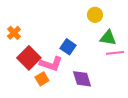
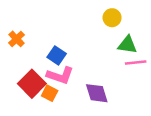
blue square: (68, 47) -> (57, 55), moved
red square: (29, 58) -> (32, 84), moved
orange square: (42, 79) -> (50, 93), turned -32

